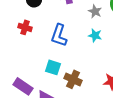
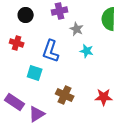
gray star: (95, 11) -> (77, 29), moved
cyan square: (53, 67) -> (35, 73), moved

